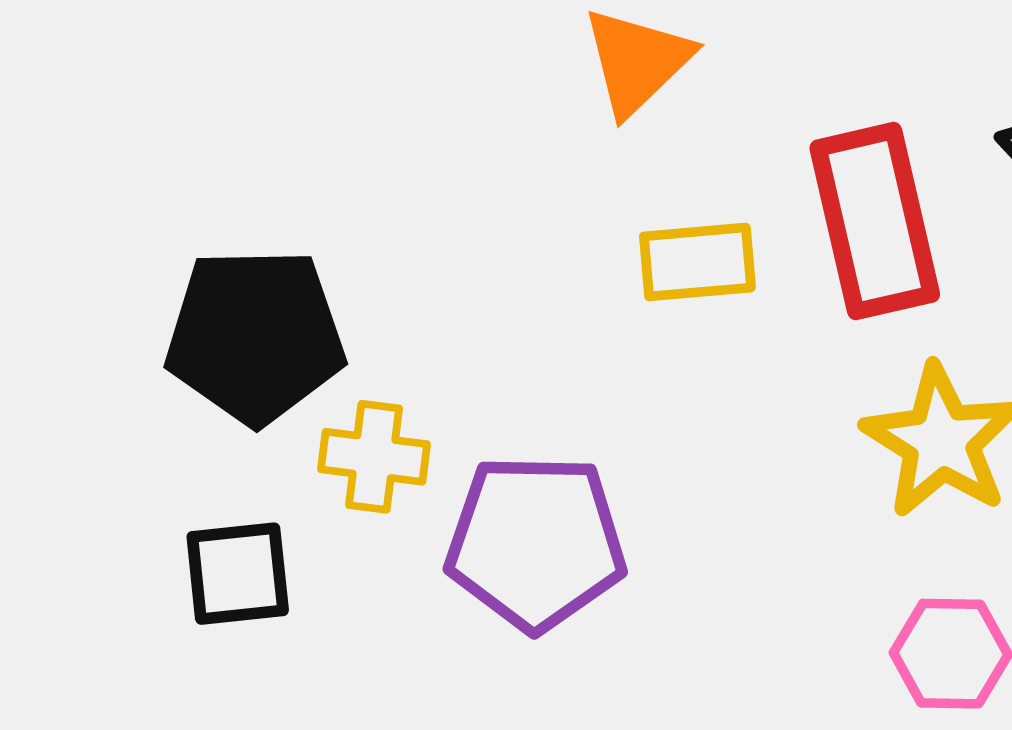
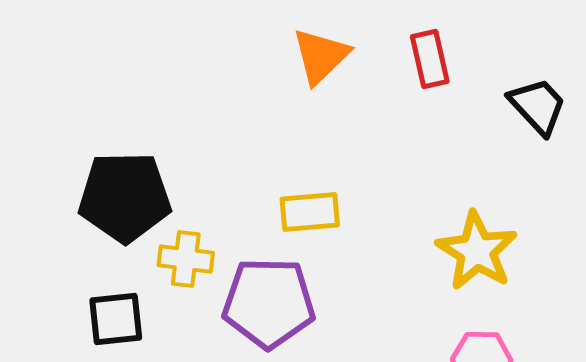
red rectangle: (875, 221) -> (430, 59), moved, size x0.6
yellow rectangle: (697, 262) -> (310, 212), moved

